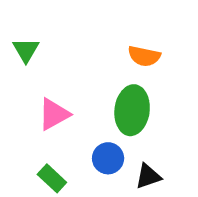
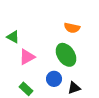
green triangle: (26, 50) -> (13, 37), moved, turned -32
green ellipse: (132, 110) -> (66, 55), turned -40

